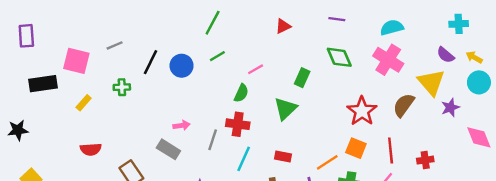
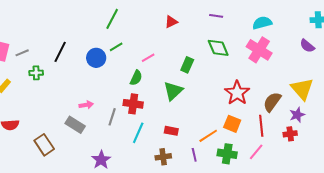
gray line: (115, 45) -> (22, 53), moved
blue circle: (182, 66) -> (96, 58), moved
yellow triangle: (431, 82) -> (302, 89), moved
brown semicircle: (404, 105) -> (272, 102), moved
purple star: (450, 107) -> (297, 115), moved

